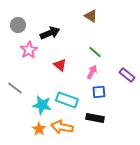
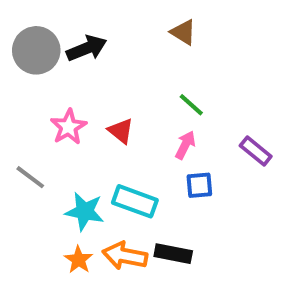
gray circle: (18, 25) -> (36, 50), size x1.5
black arrow: (50, 33) -> (87, 48), moved
pink star: (29, 50) -> (68, 127), moved
black rectangle: (95, 118) -> (173, 254), moved

